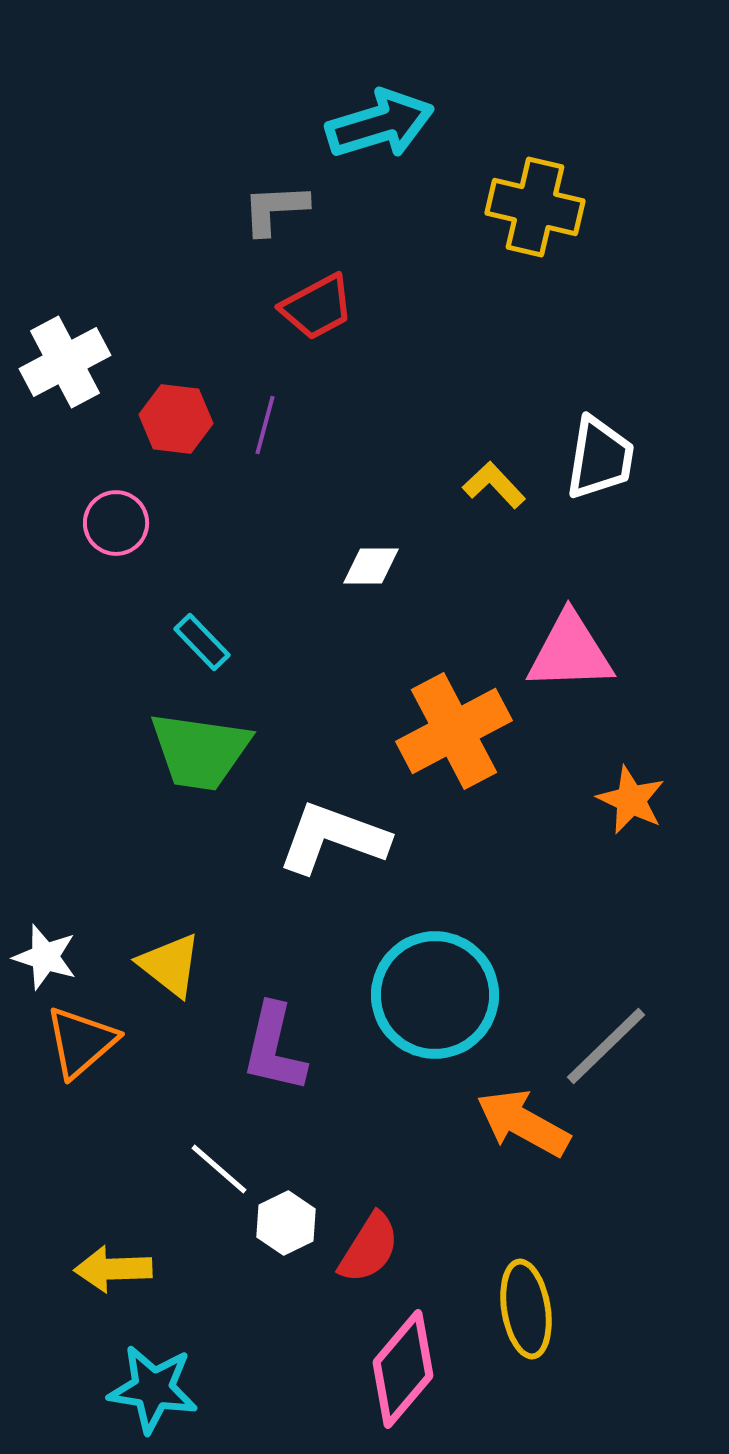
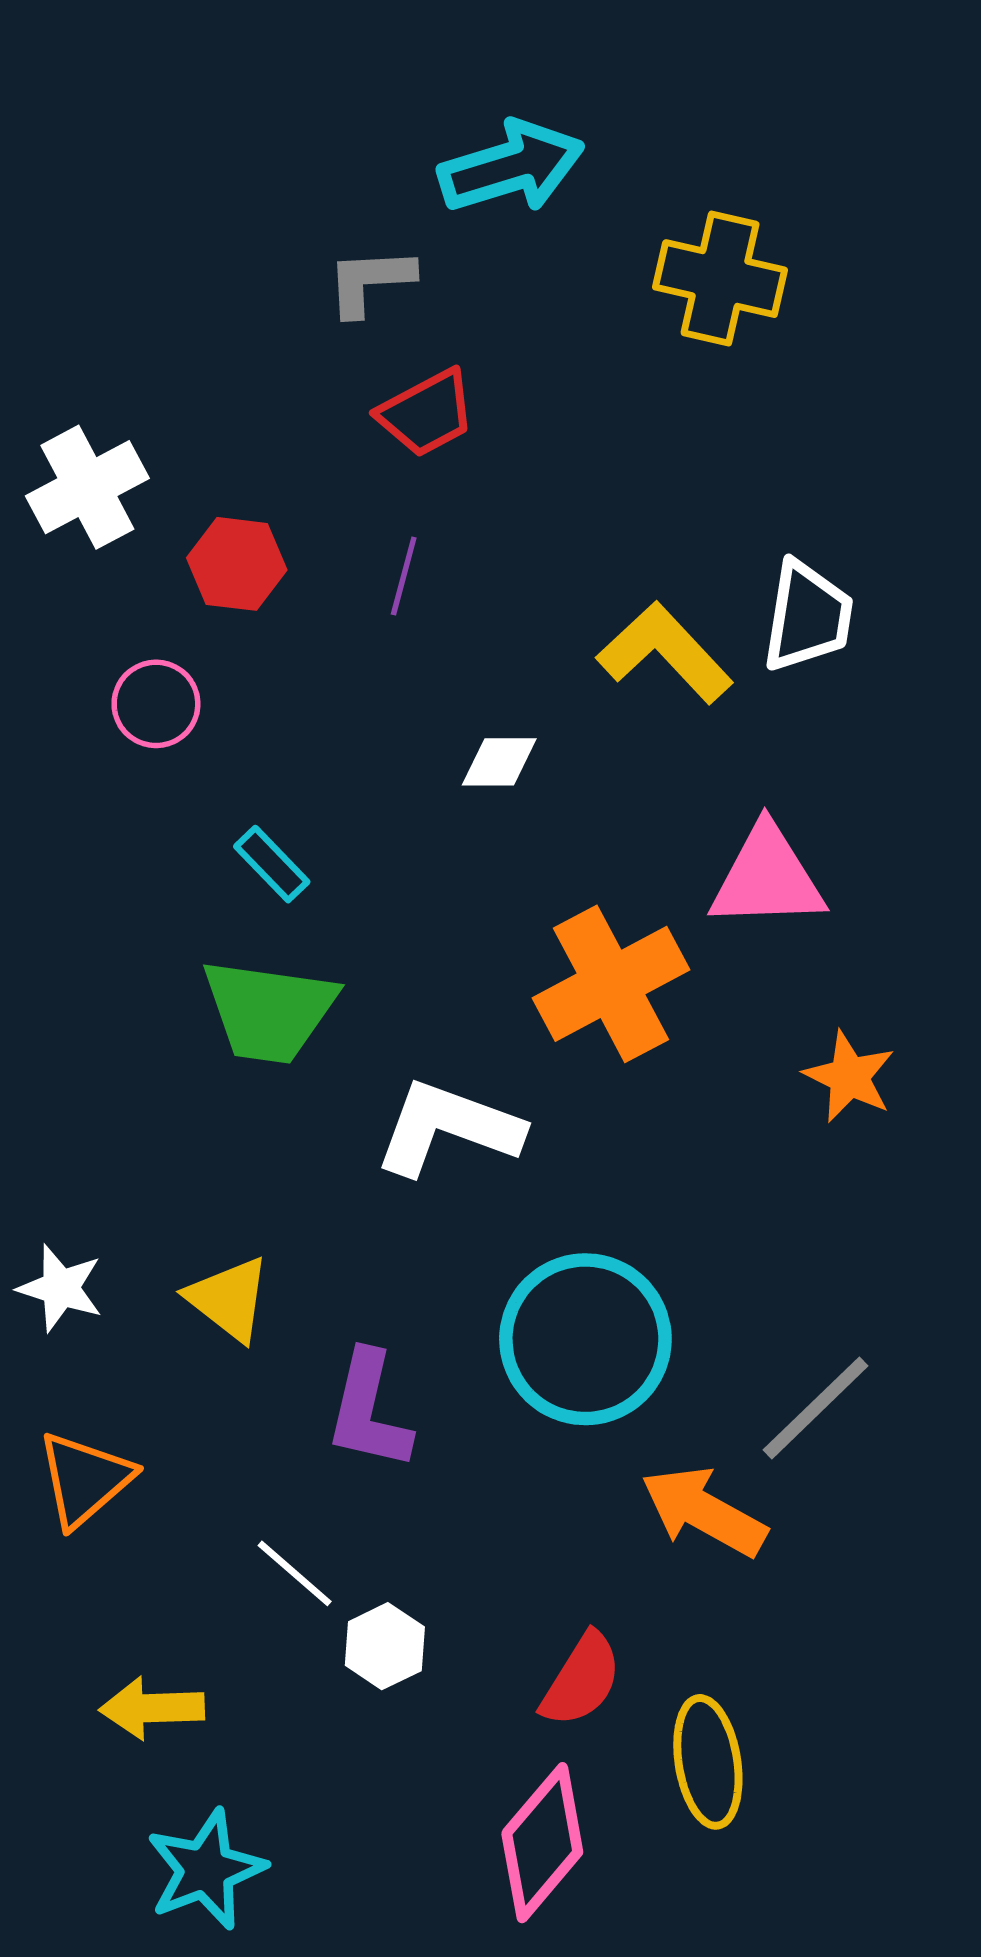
purple line: (265, 425) -> (404, 576), moved
yellow L-shape: (494, 485) -> (665, 653), size x1.6
orange triangle: (81, 1042) -> (85, 1479), moved
red semicircle: (369, 1248) -> (581, 1680), moved
cyan star: (153, 1389) -> (206, 1870), turned -30

